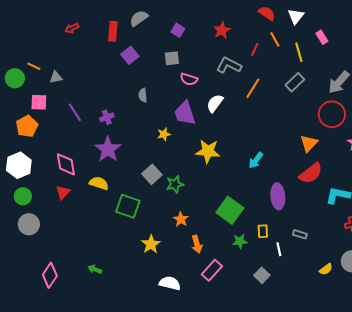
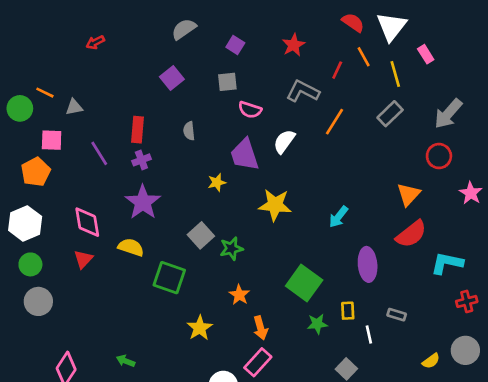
white triangle: (296, 16) -> (391, 26), size x1.4
red rectangle: (113, 31) -> (138, 130), moved
red circle: (332, 114) -> (439, 156), size x0.7
pink rectangle: (212, 270) -> (258, 362), moved

